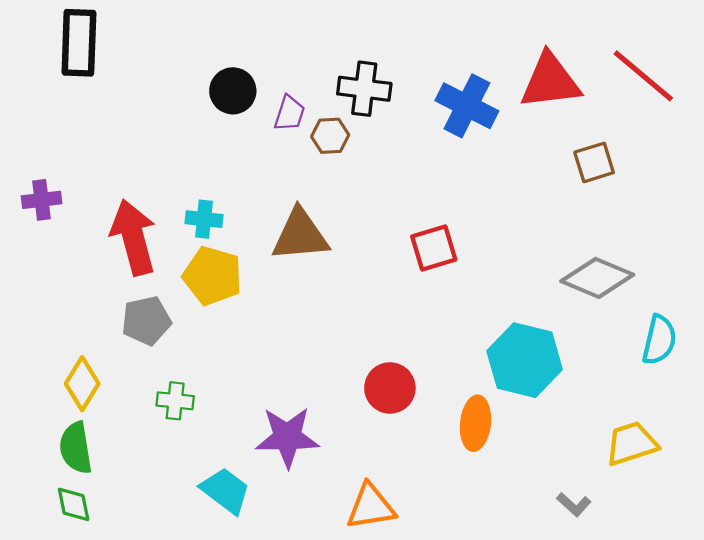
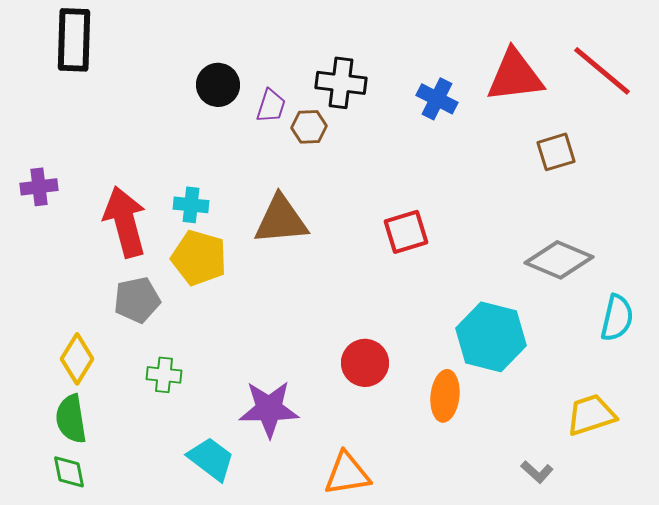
blue cross: (467, 106) -> (437, 99), size x0.7

